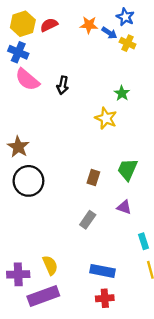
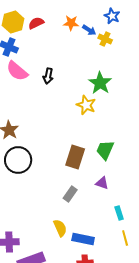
blue star: (125, 17) -> (112, 16), moved
green star: (122, 93) -> (100, 83), size x1.6
brown rectangle: (93, 178) -> (75, 157), size x1.6
yellow semicircle: (50, 265) -> (60, 228), moved

